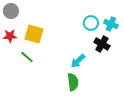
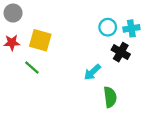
cyan cross: (111, 24) -> (131, 28), turned -32
green semicircle: (73, 82) -> (110, 97), moved

